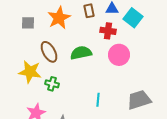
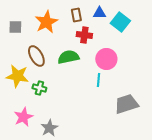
red cross: (108, 31) -> (84, 35), moved
cyan line: (98, 100) -> (98, 80), moved

